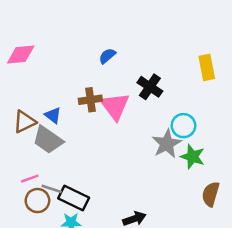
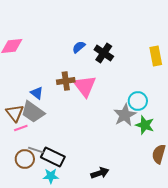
black cross: (150, 87) -> (104, 53), moved
brown triangle: (25, 122) -> (15, 113), moved, turned -42
pink line: (30, 179) -> (21, 128), moved

